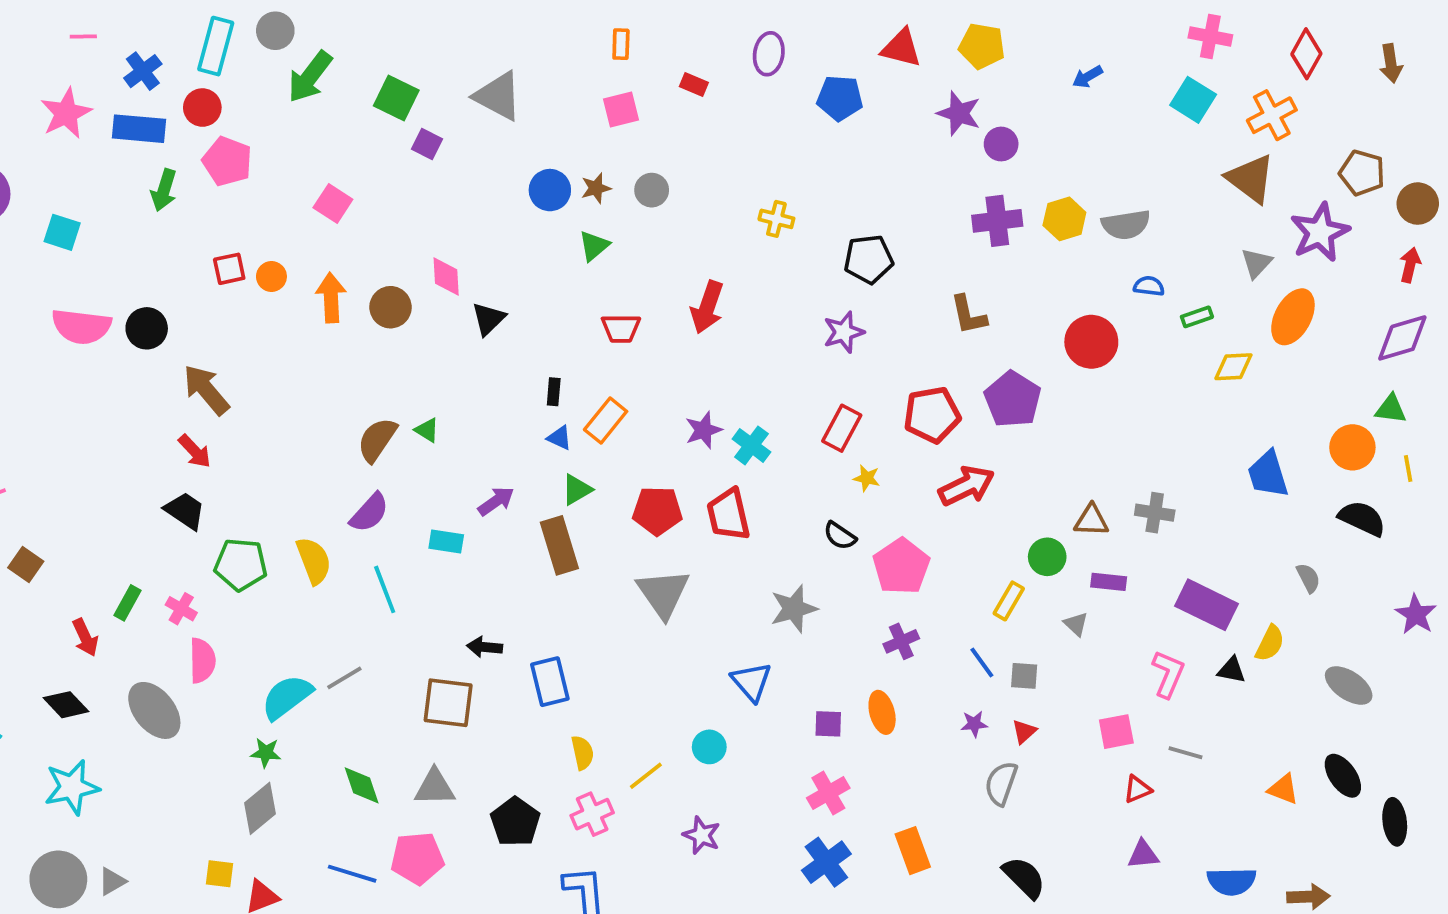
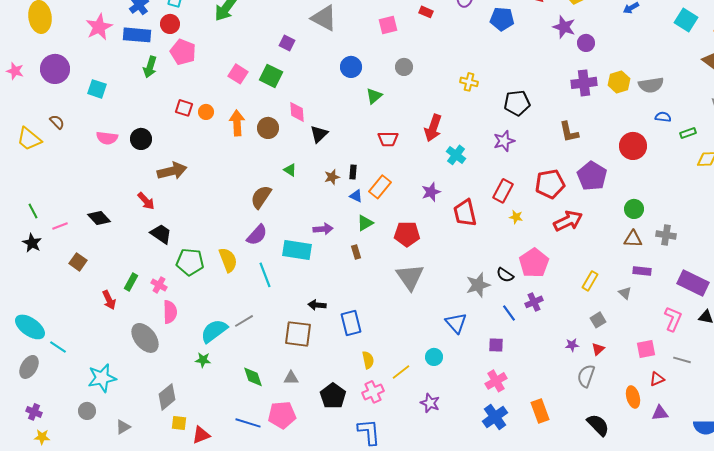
green square: (396, 98) -> (271, 76), moved
brown star: (596, 188) -> (332, 177), moved
red square: (229, 269) -> (184, 108), turned 30
pink semicircle: (81, 326) -> (107, 138), size x0.7
brown arrow: (206, 390) -> (172, 171), turned 116
green triangle: (427, 430) -> (290, 170), moved
cyan cross: (751, 445) -> (456, 155), moved
red arrow: (195, 451) -> (146, 201), moved
purple arrow: (496, 501) -> (323, 229), turned 30
red trapezoid: (728, 515) -> (465, 213), moved
black semicircle: (840, 536) -> (505, 275), moved
cyan rectangle: (446, 541) -> (297, 250), size x1.6
brown rectangle: (559, 545) -> (356, 252), size x0.5
green circle: (1047, 557) -> (634, 209), moved
blue line: (982, 662) -> (509, 313), moved
gray square: (1024, 676) -> (598, 320), turned -35
black diamond: (66, 705) -> (99, 218), moved
orange ellipse: (882, 712) -> (633, 397), moved
gray triangle: (435, 787) -> (291, 378), size x0.7
gray diamond: (260, 808) -> (167, 397), moved
gray circle: (58, 879) -> (87, 411), moved, size x0.6

